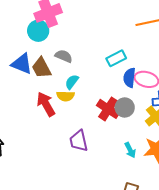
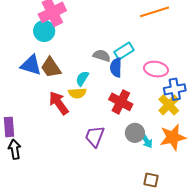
gray semicircle: (64, 56) -> (102, 56), moved
blue semicircle: (129, 78) -> (116, 68), moved
gray circle: (125, 107) -> (135, 133), moved
purple trapezoid: (79, 141) -> (95, 136), turned 40

